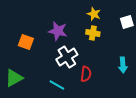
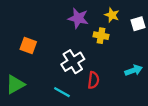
yellow star: (94, 14) -> (112, 15), moved
purple star: (58, 31) -> (78, 18), moved
cyan arrow: (123, 65) -> (134, 70), turned -105

